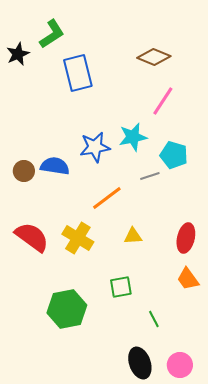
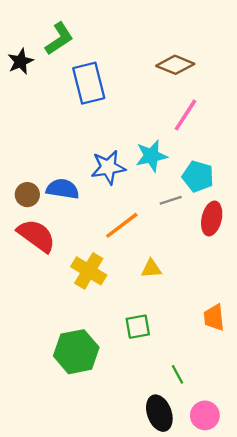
red semicircle: (32, 237) -> (36, 236), moved
red ellipse: (186, 238) -> (212, 218), moved
orange trapezoid: (188, 279) -> (214, 318), turned 30
green line: (154, 319) -> (178, 374), moved

